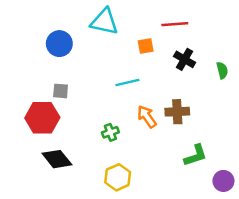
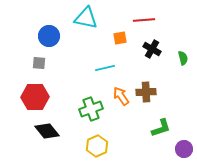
gray square: (61, 91) -> (39, 63), moved
green cross: (110, 132) -> (91, 109), size x1.6

